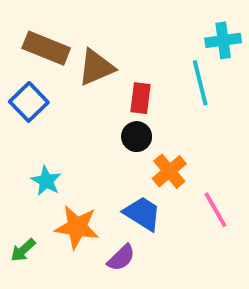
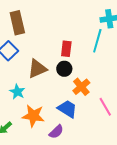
brown rectangle: (46, 48) -> (17, 23), turned 55
brown triangle: (96, 67) -> (37, 69), moved
cyan line: (200, 83) -> (97, 41), turned 30

